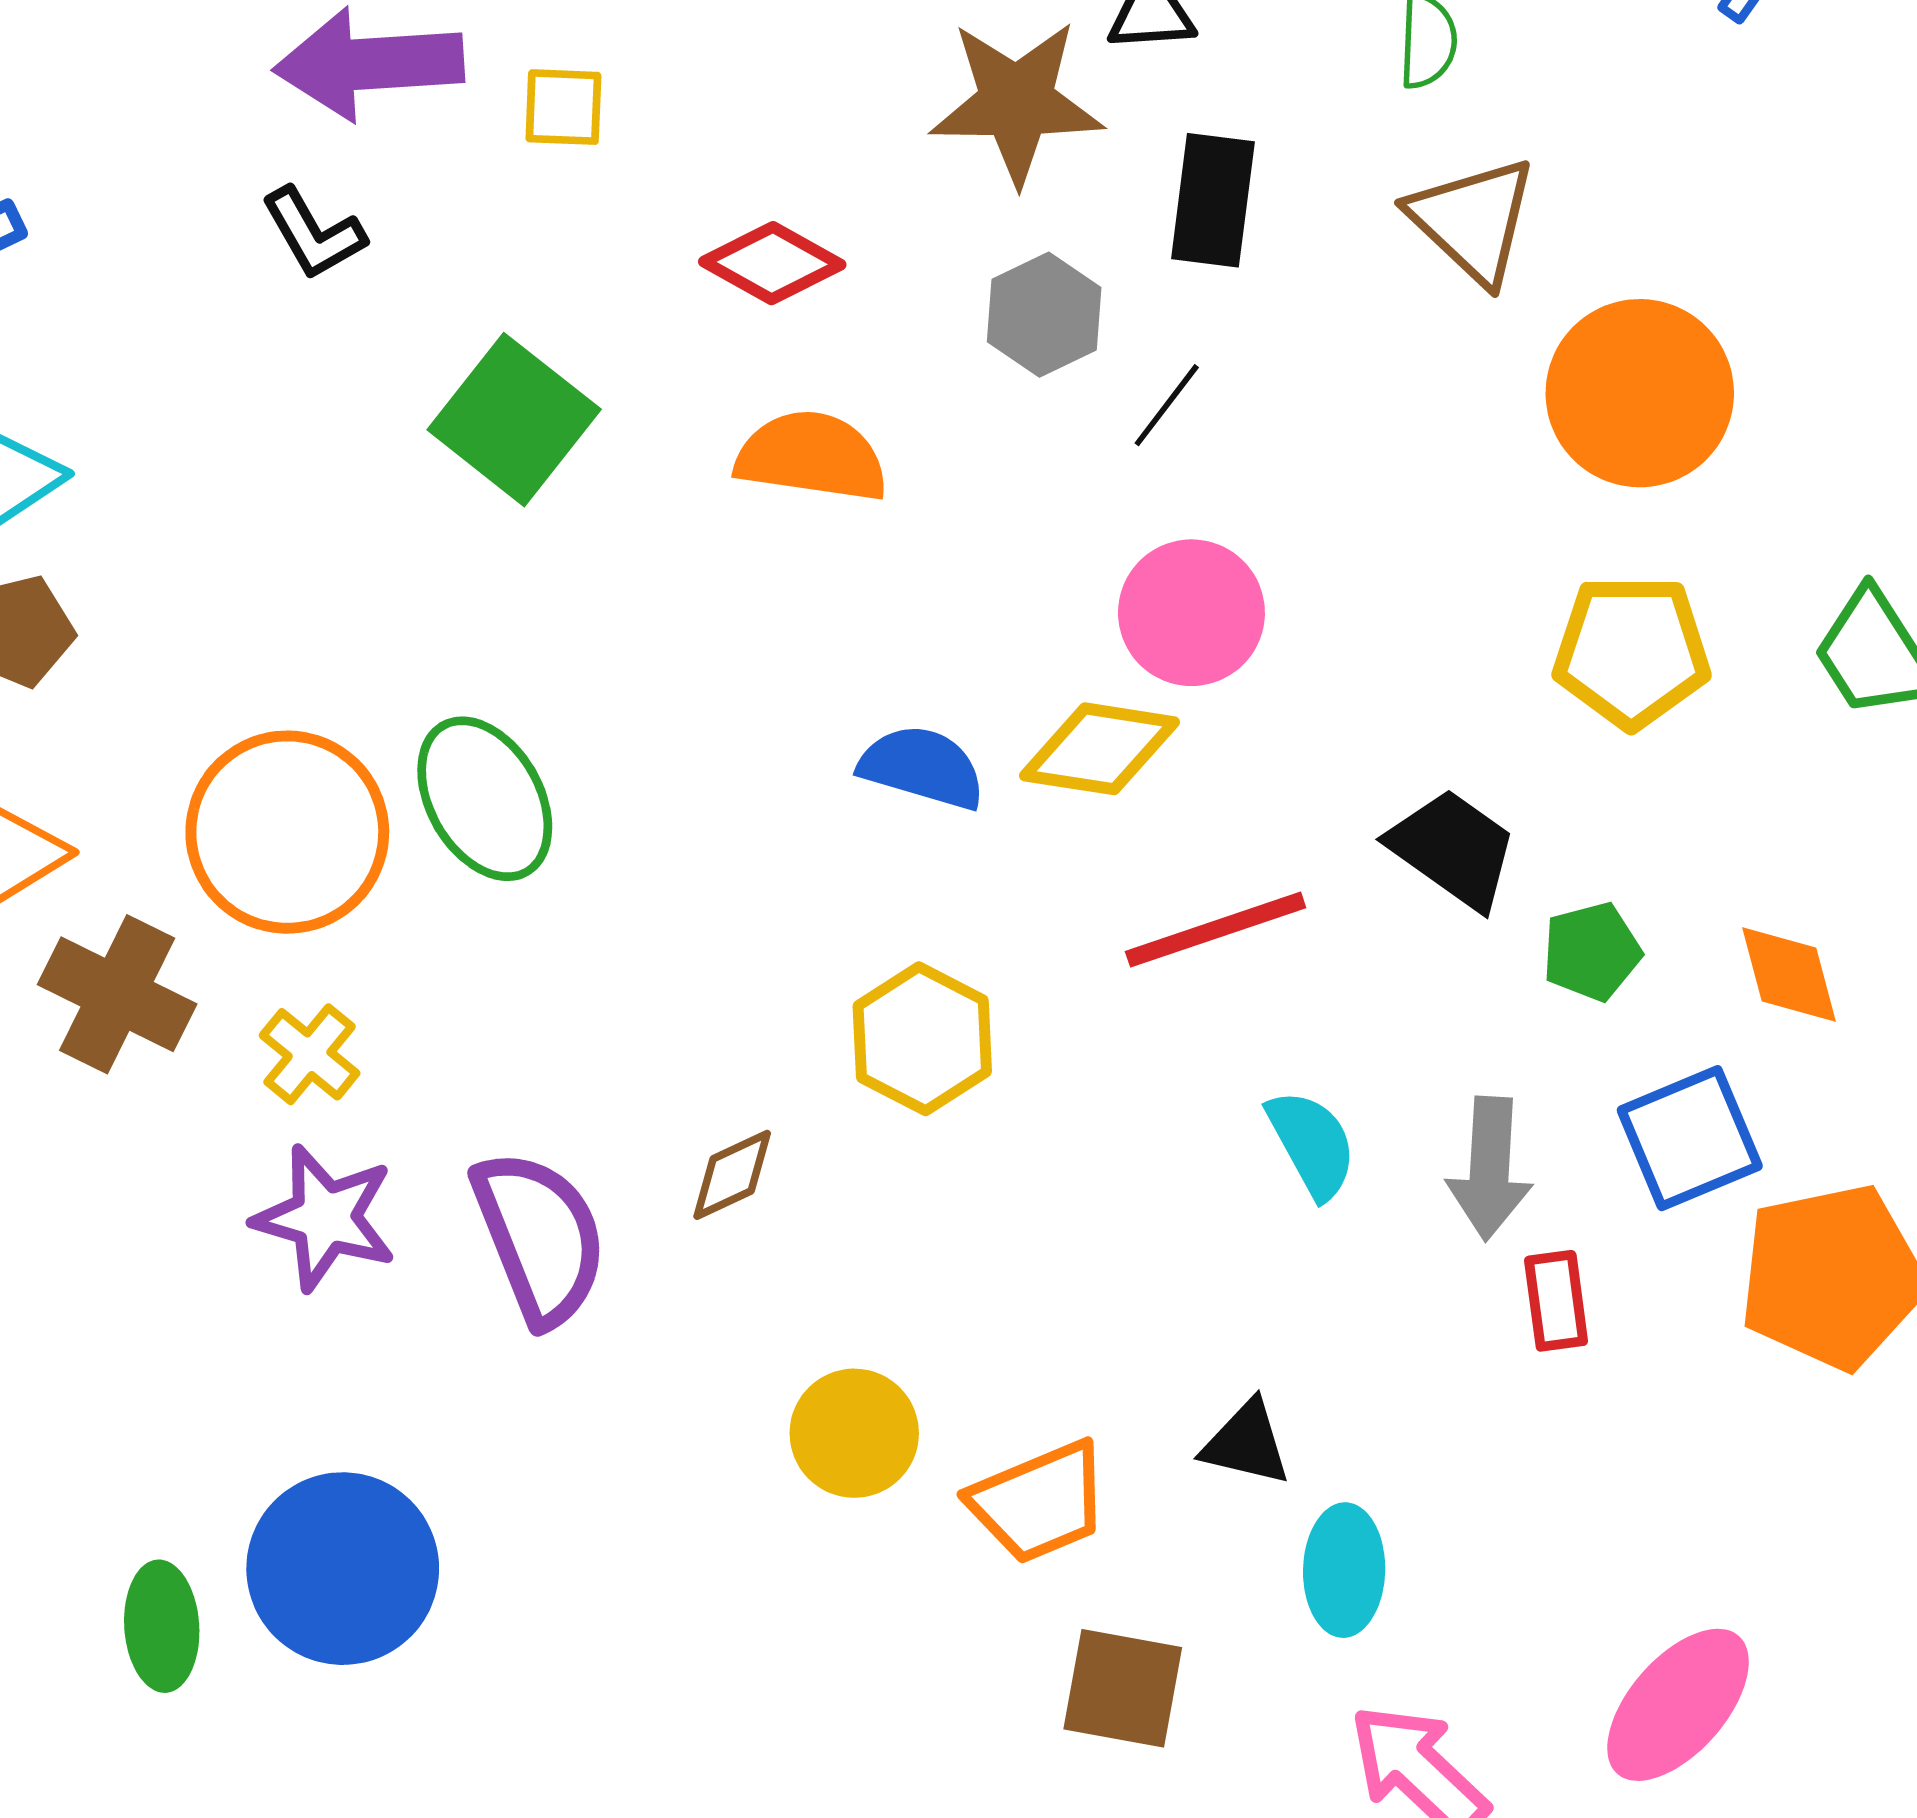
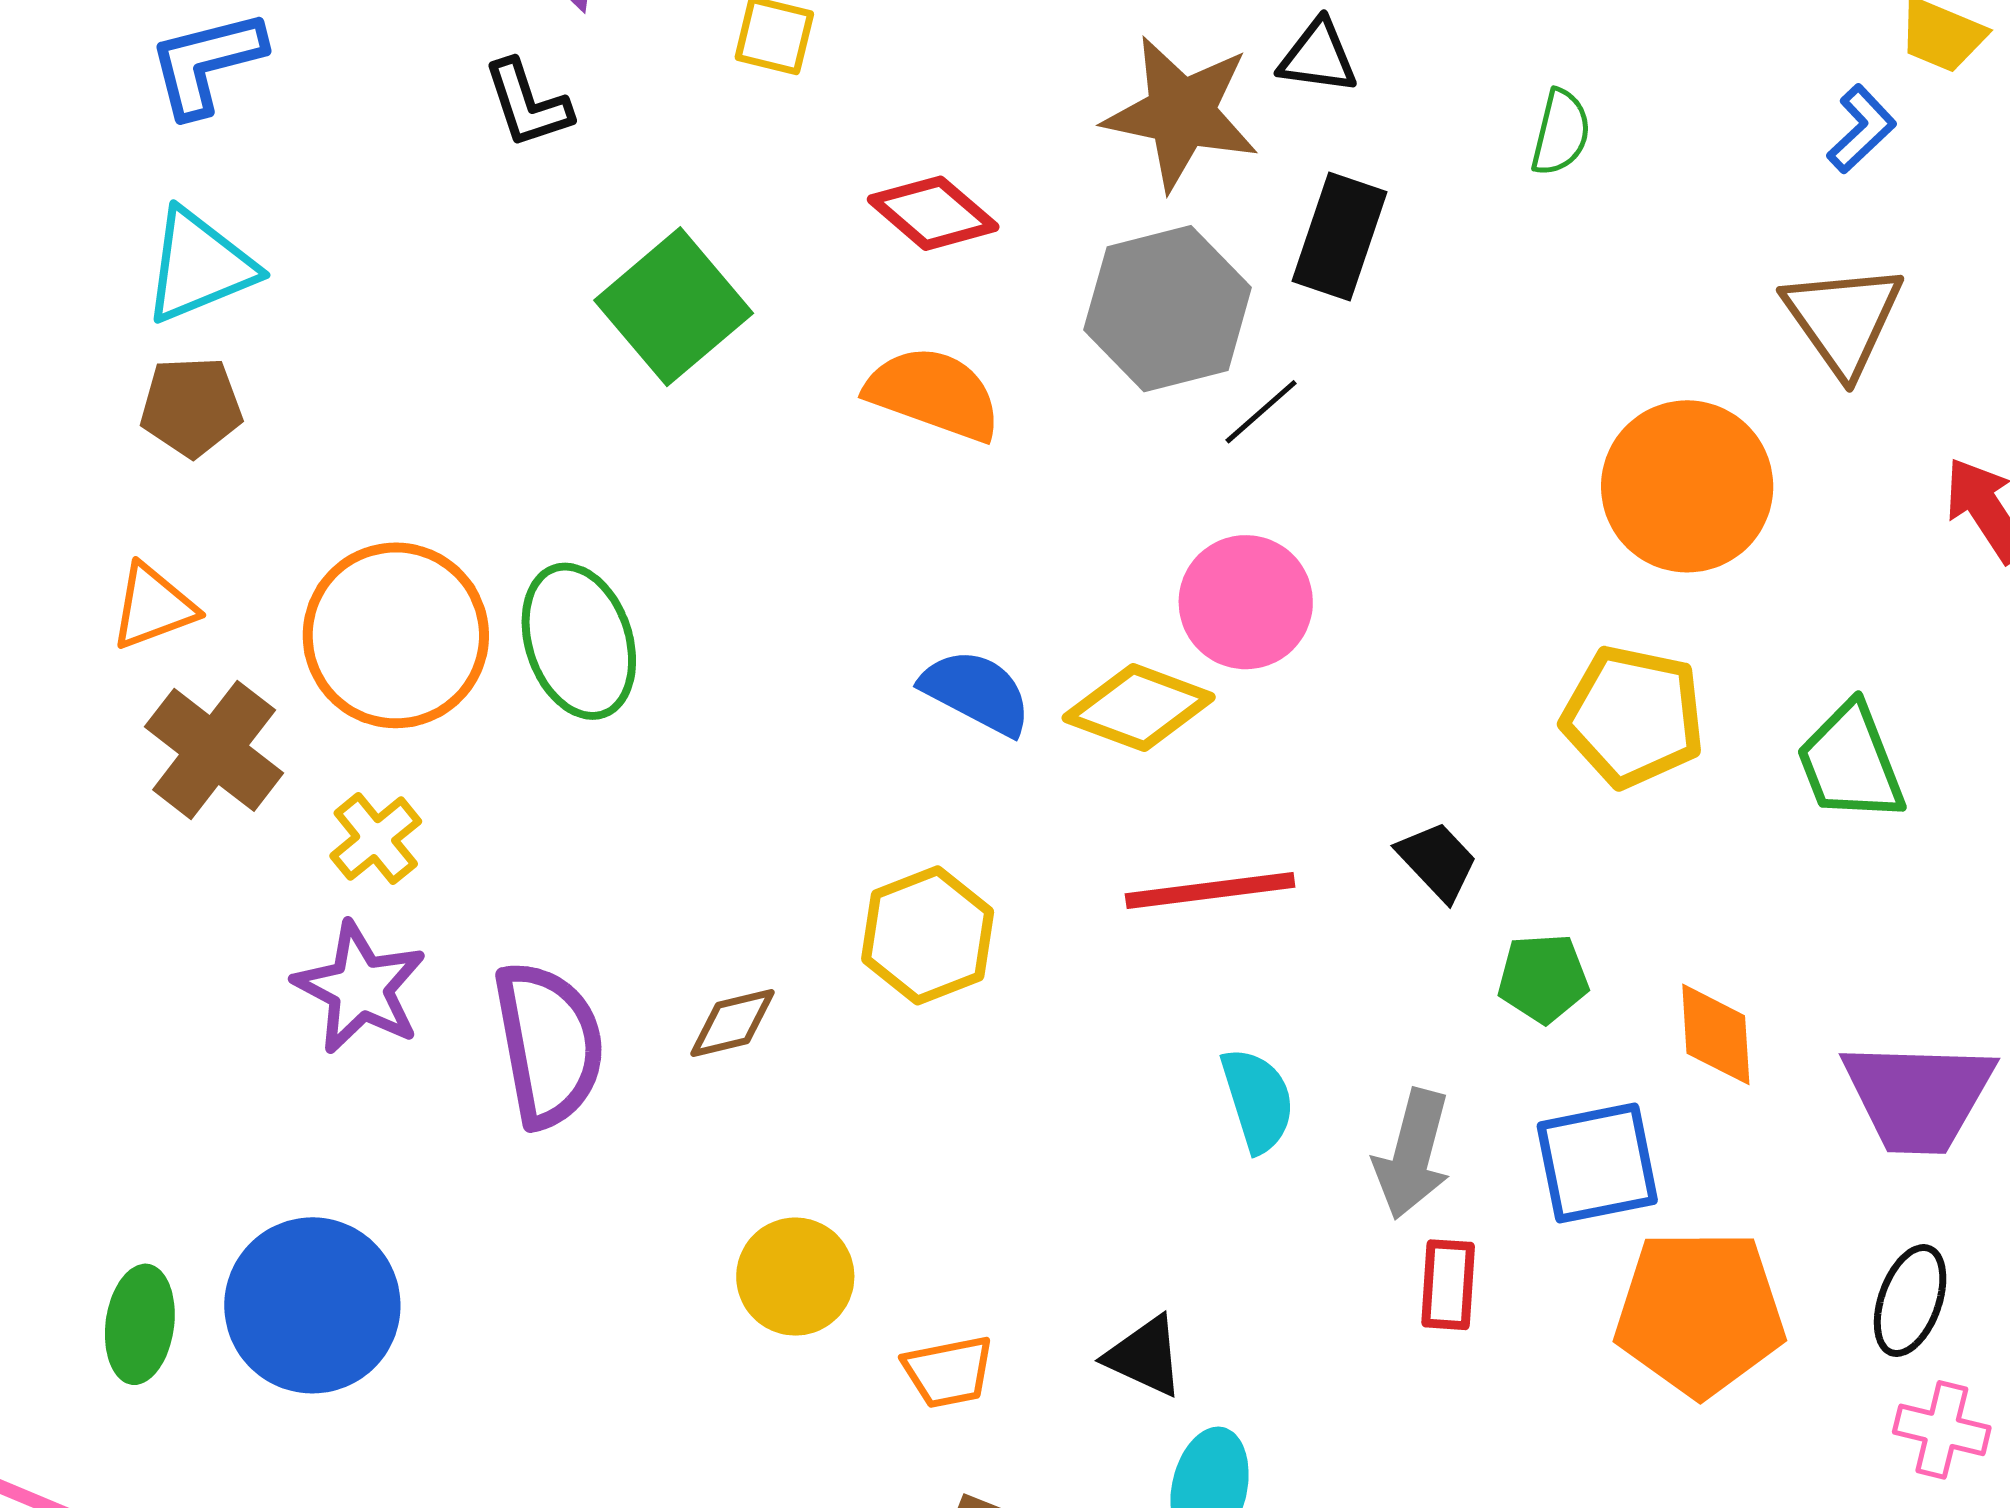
brown triangle: (1473, 220) -> (1843, 319), moved
gray hexagon: (1044, 315) -> (1168, 309), size x1.5
black trapezoid: (1453, 849) -> (1437, 861), size x0.7
orange trapezoid: (1039, 1502) -> (948, 1372), size x0.7

